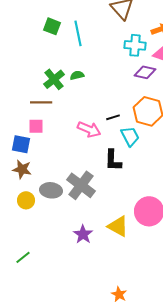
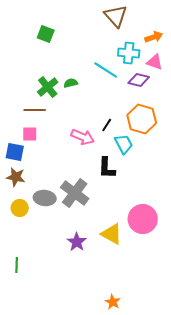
cyan line: (78, 33) -> (106, 70), moved, turned -45
black line: (113, 117) -> (107, 125), turned -40
green line: (23, 257) -> (17, 265), turned -49

